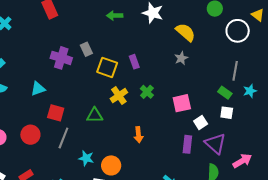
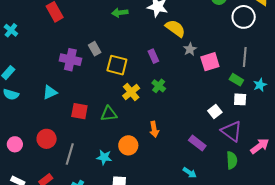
yellow semicircle: (186, 32) -> (175, 28), moved
purple rectangle: (134, 62) -> (153, 56), moved
cyan star: (250, 91) -> (260, 85), moved
pink square: (182, 103) -> (210, 62), moved
red square: (56, 113) -> (79, 111), moved
gray line: (63, 138) -> (70, 154), moved
purple rectangle: (187, 144) -> (197, 143), moved, turned -54
orange circle: (111, 165) -> (128, 145), moved

